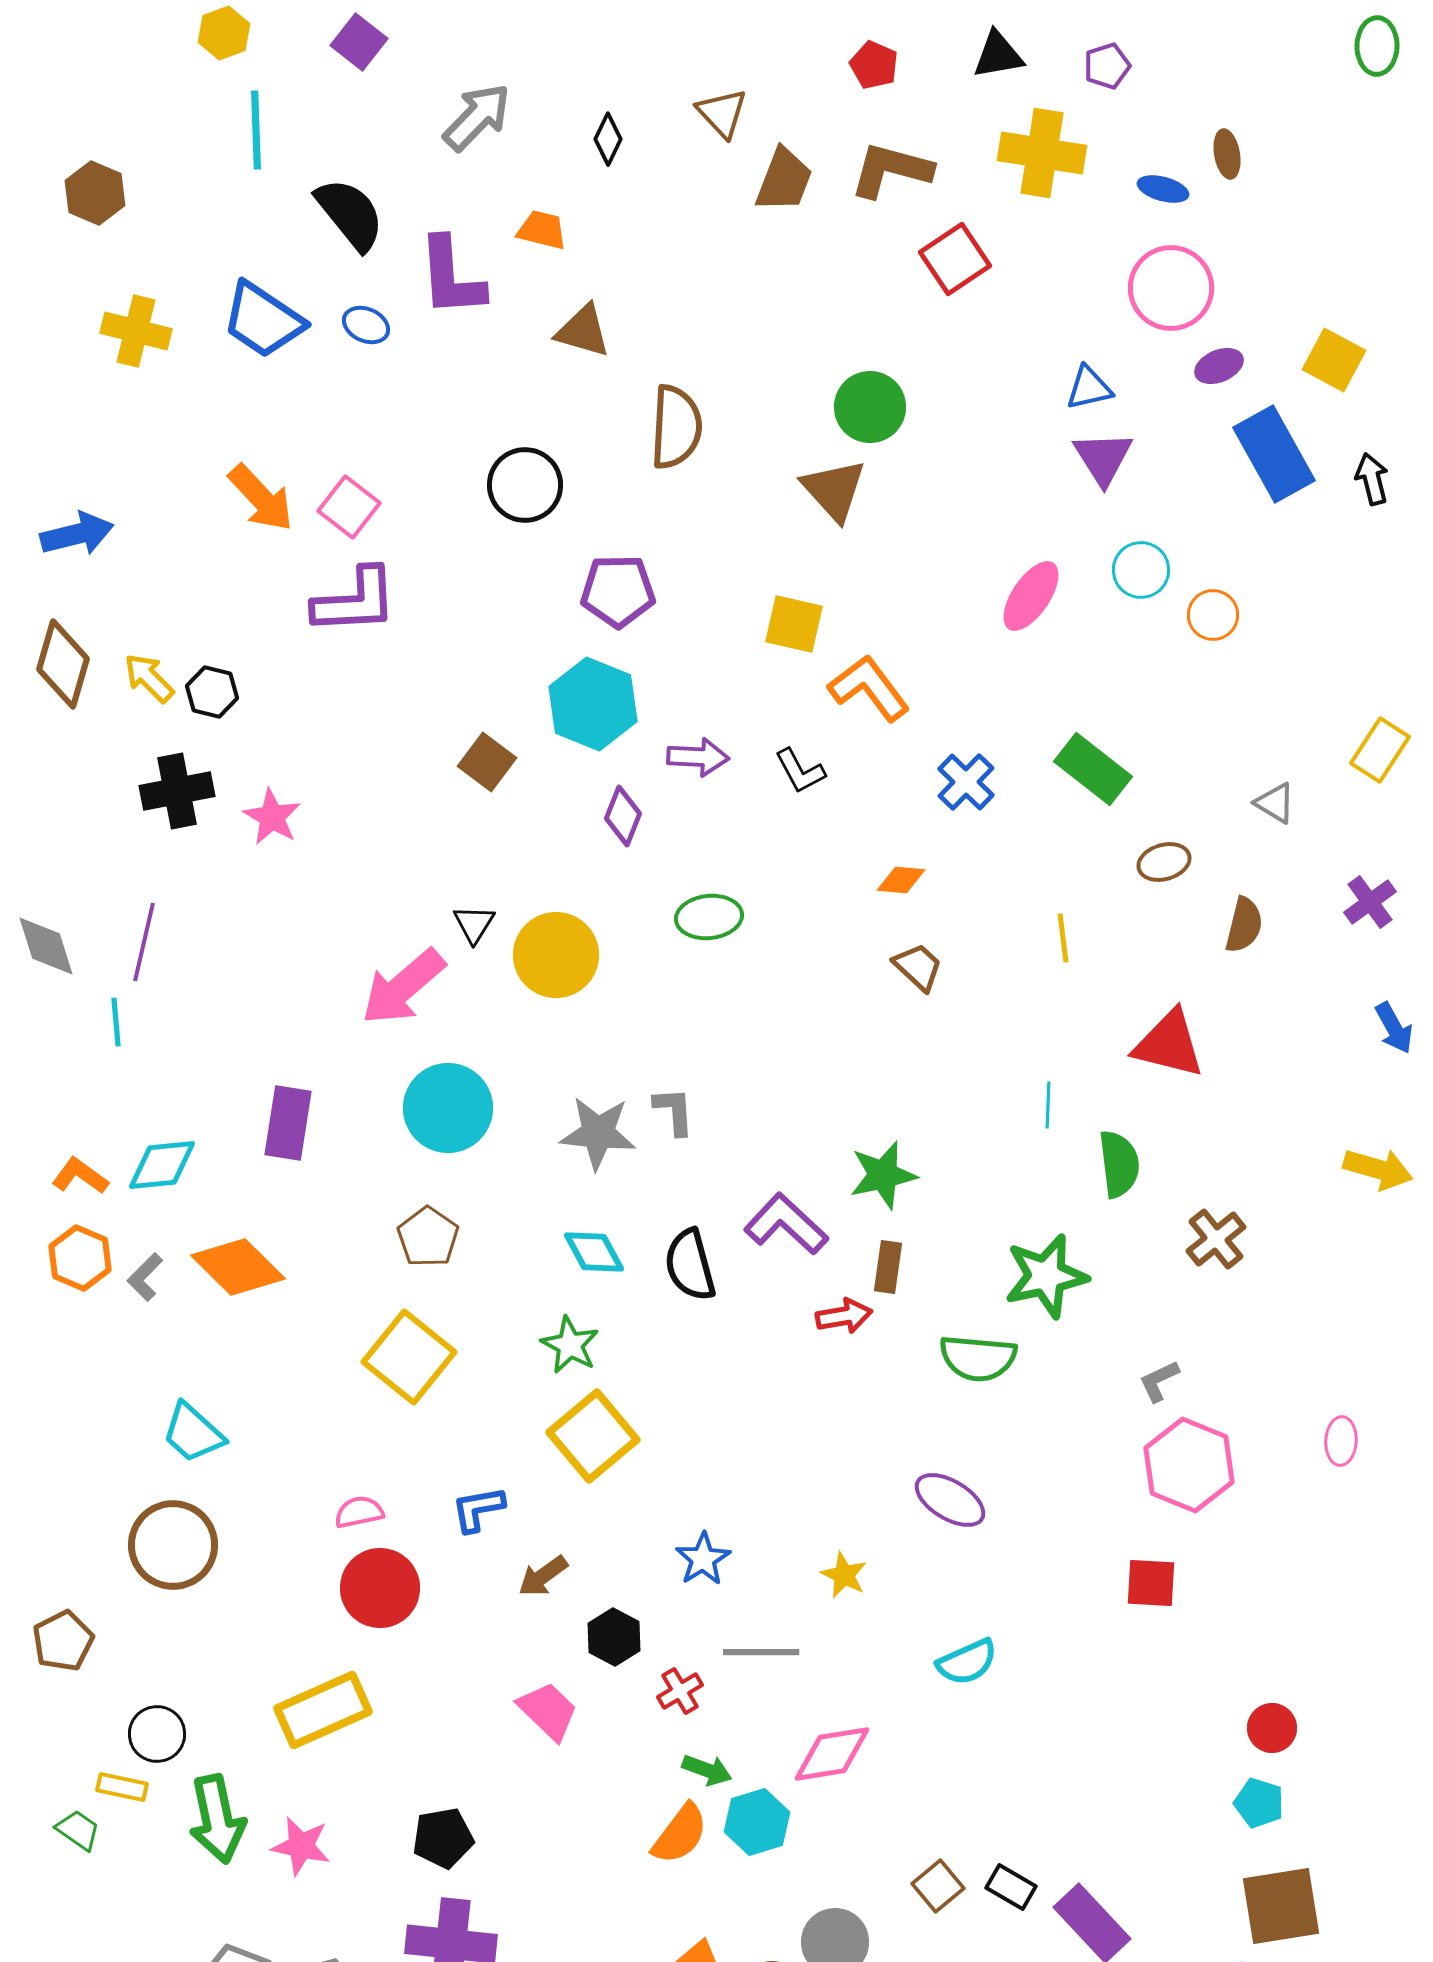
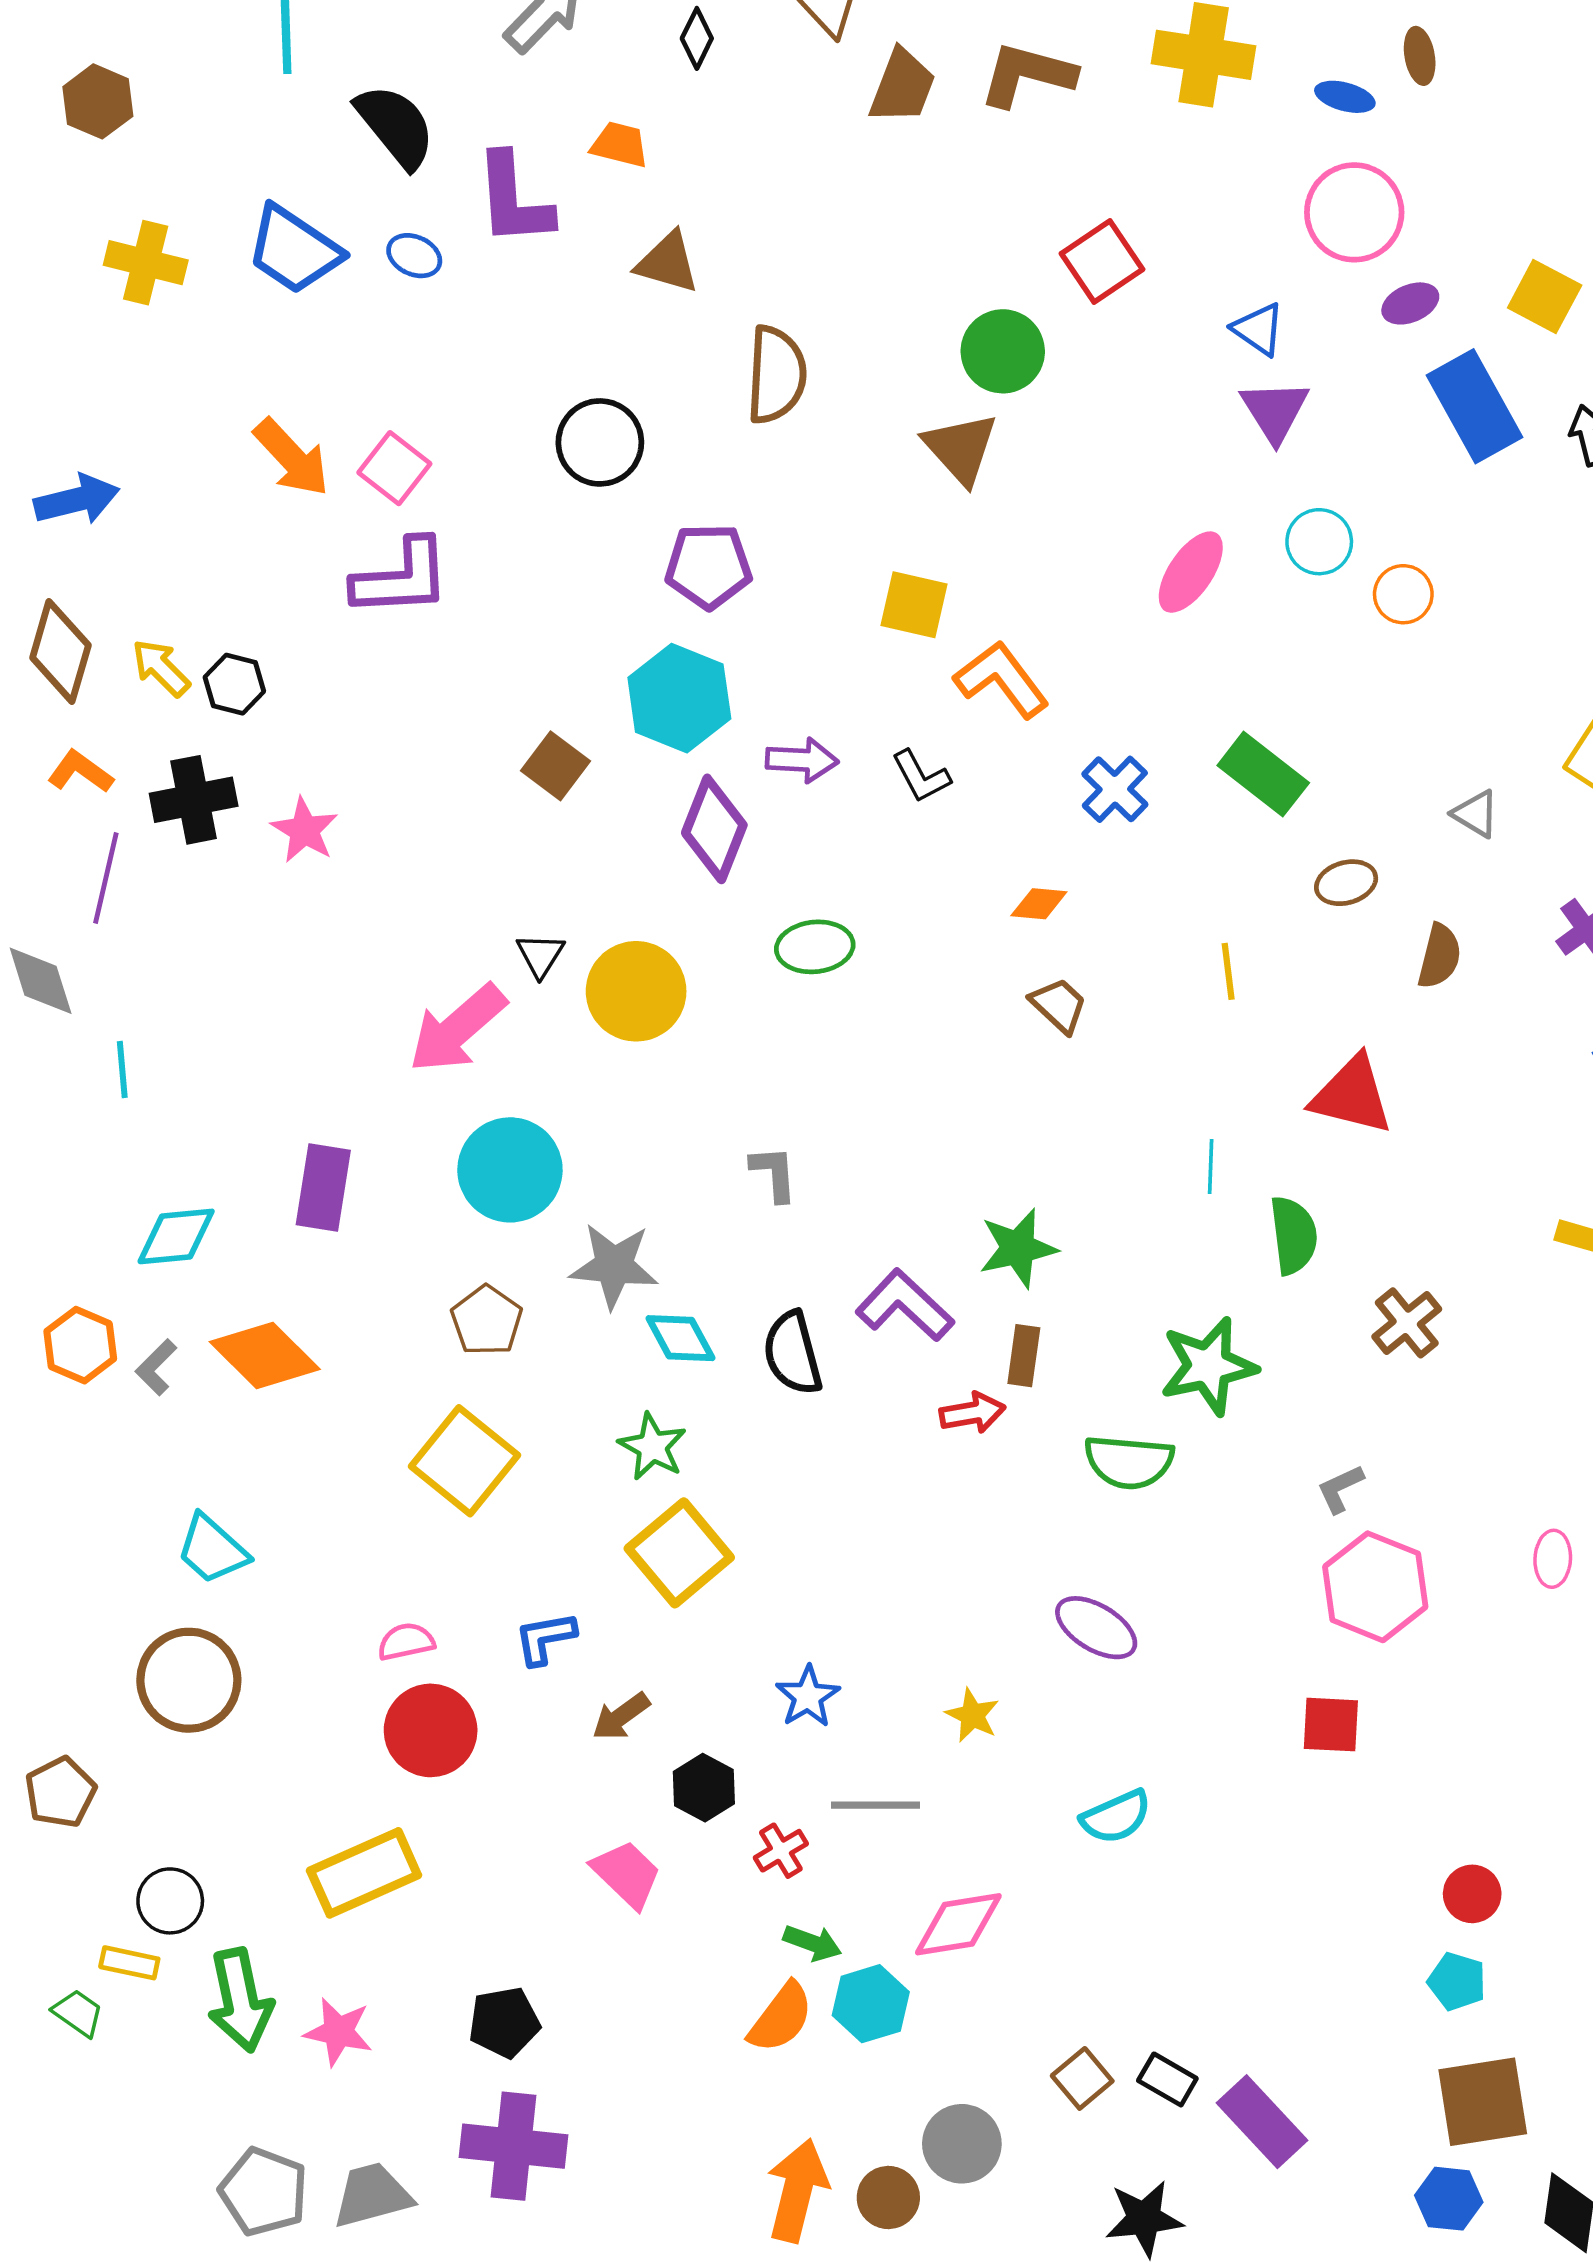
red square: (955, 259) -> (1102, 261), moved
blue triangle: (1089, 388) -> (1258, 329), turned 48
purple diamond: (623, 816) -> (714, 829), size x1.5
purple line: (144, 942) -> (106, 878), moved
gray star: (598, 1133) -> (614, 1266), moved
orange L-shape: (80, 1176) -> (80, 772), moved

